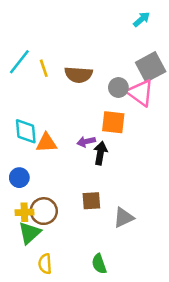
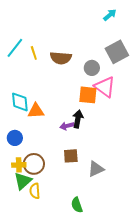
pink triangle: (140, 93) -> (105, 87), moved
purple arrow: (86, 142) -> (67, 126), moved
yellow semicircle: (45, 264) -> (35, 191), moved

